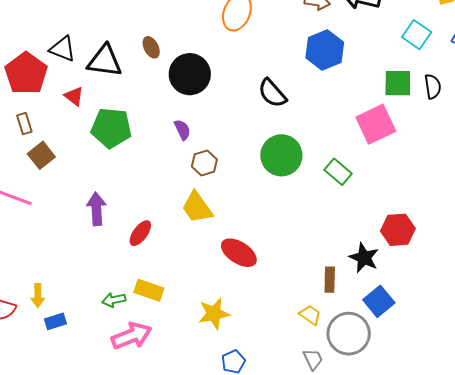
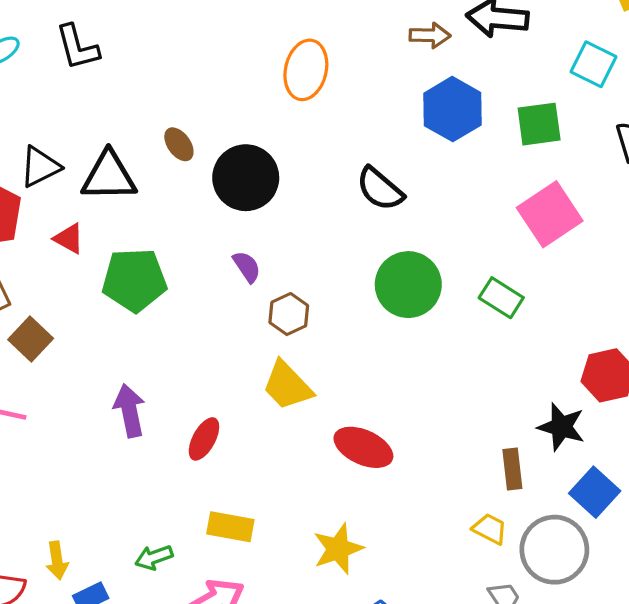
black triangle: (63, 49) -> (40, 167), turned -40
green square: (398, 83) -> (539, 124), moved
green arrow: (114, 300) -> (154, 557), moved

